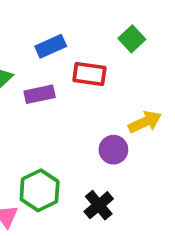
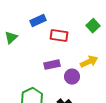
green square: (132, 39) -> (93, 26), moved
purple rectangle: (40, 94) -> (52, 65), moved

